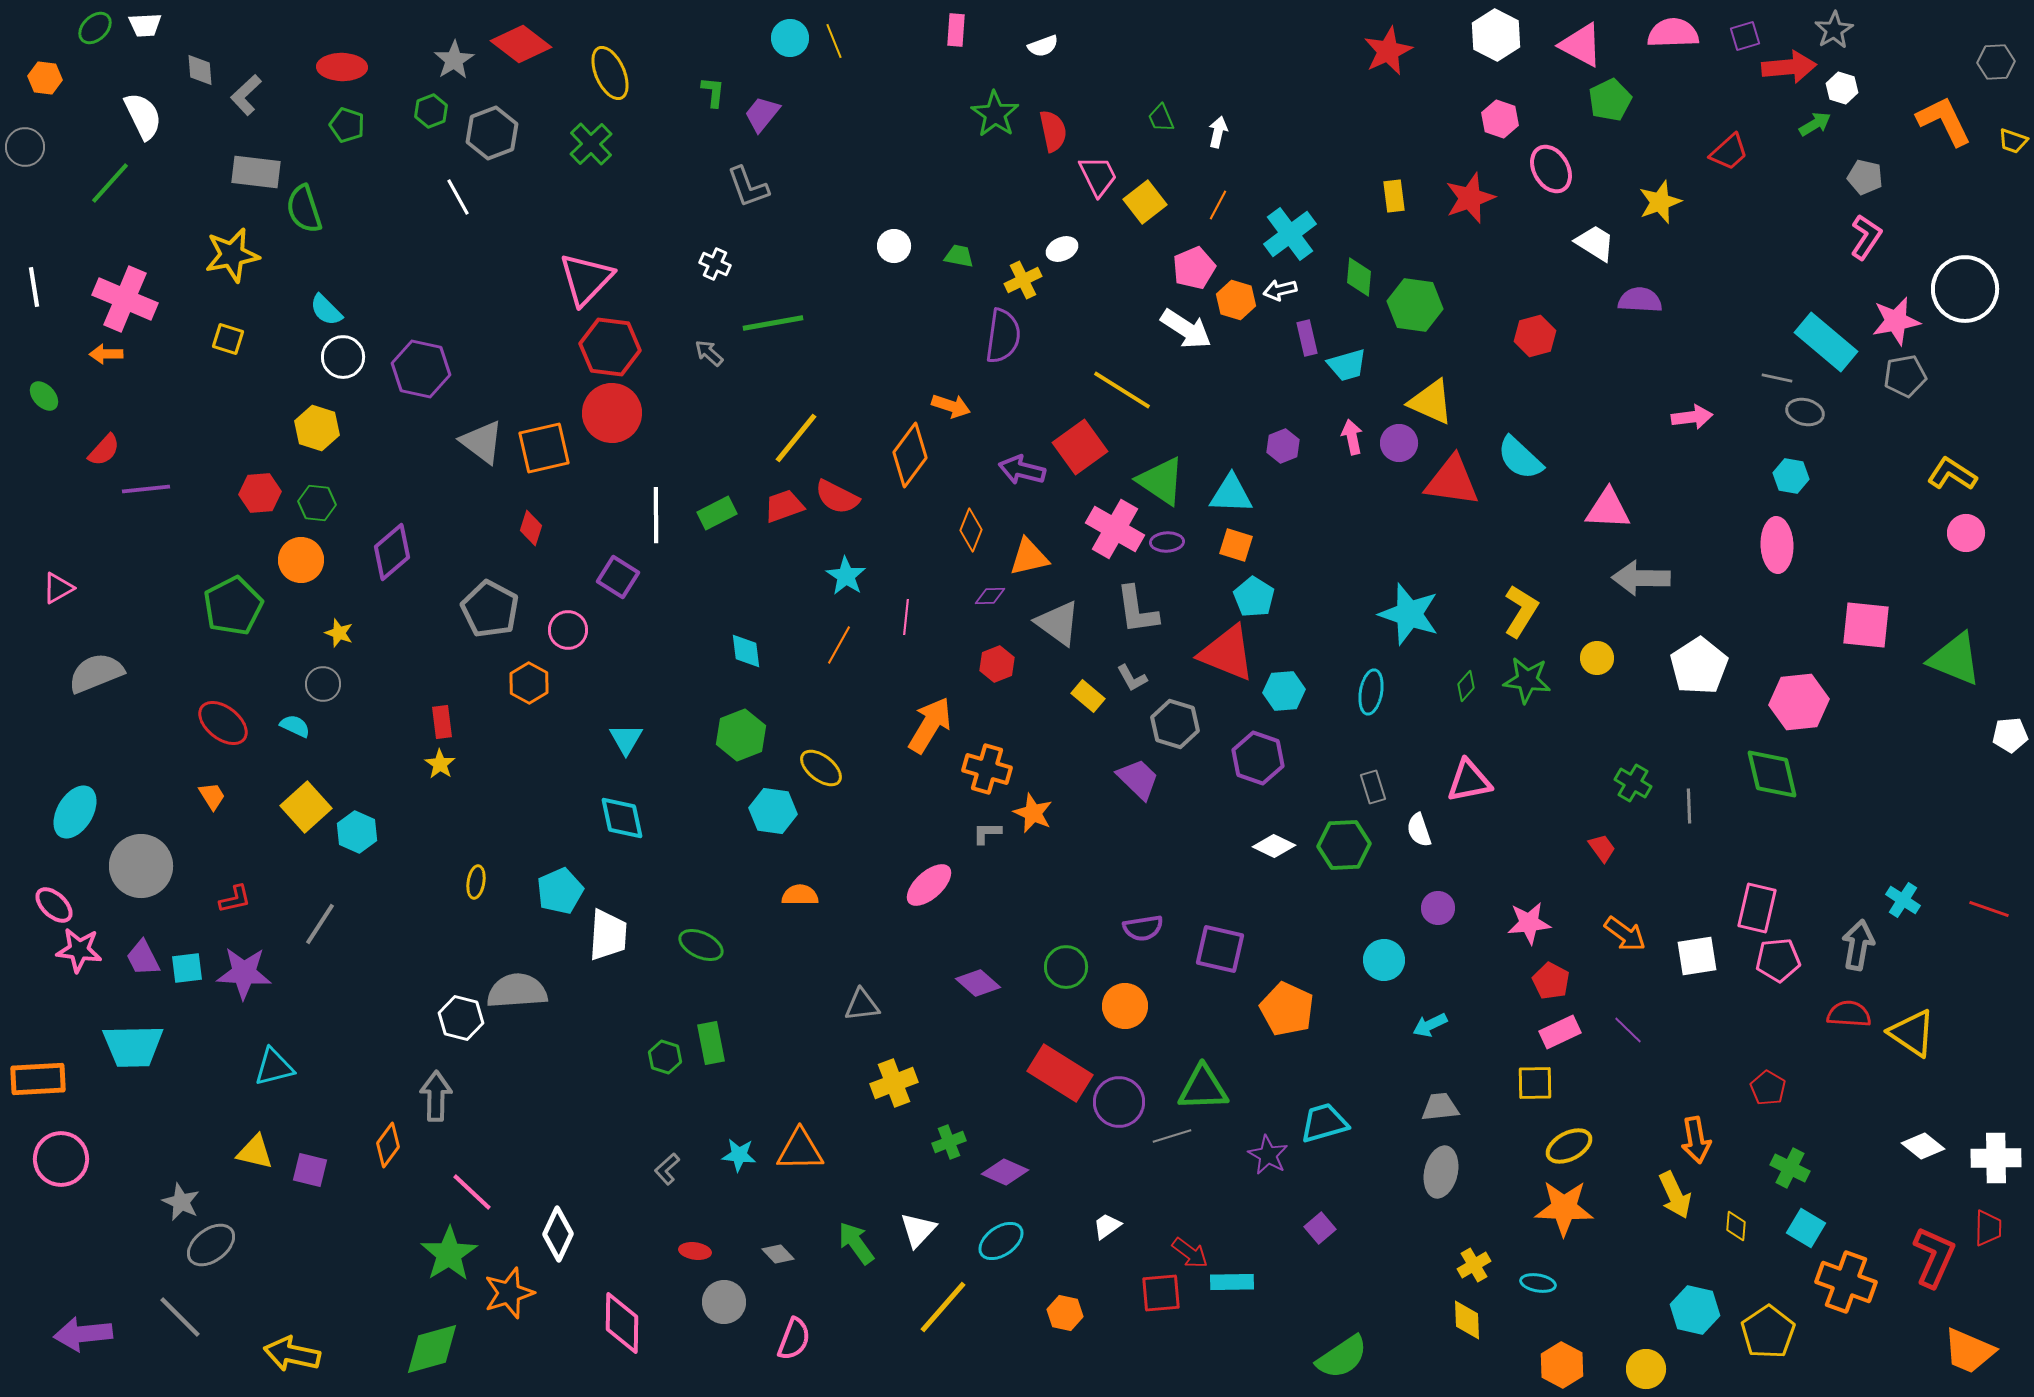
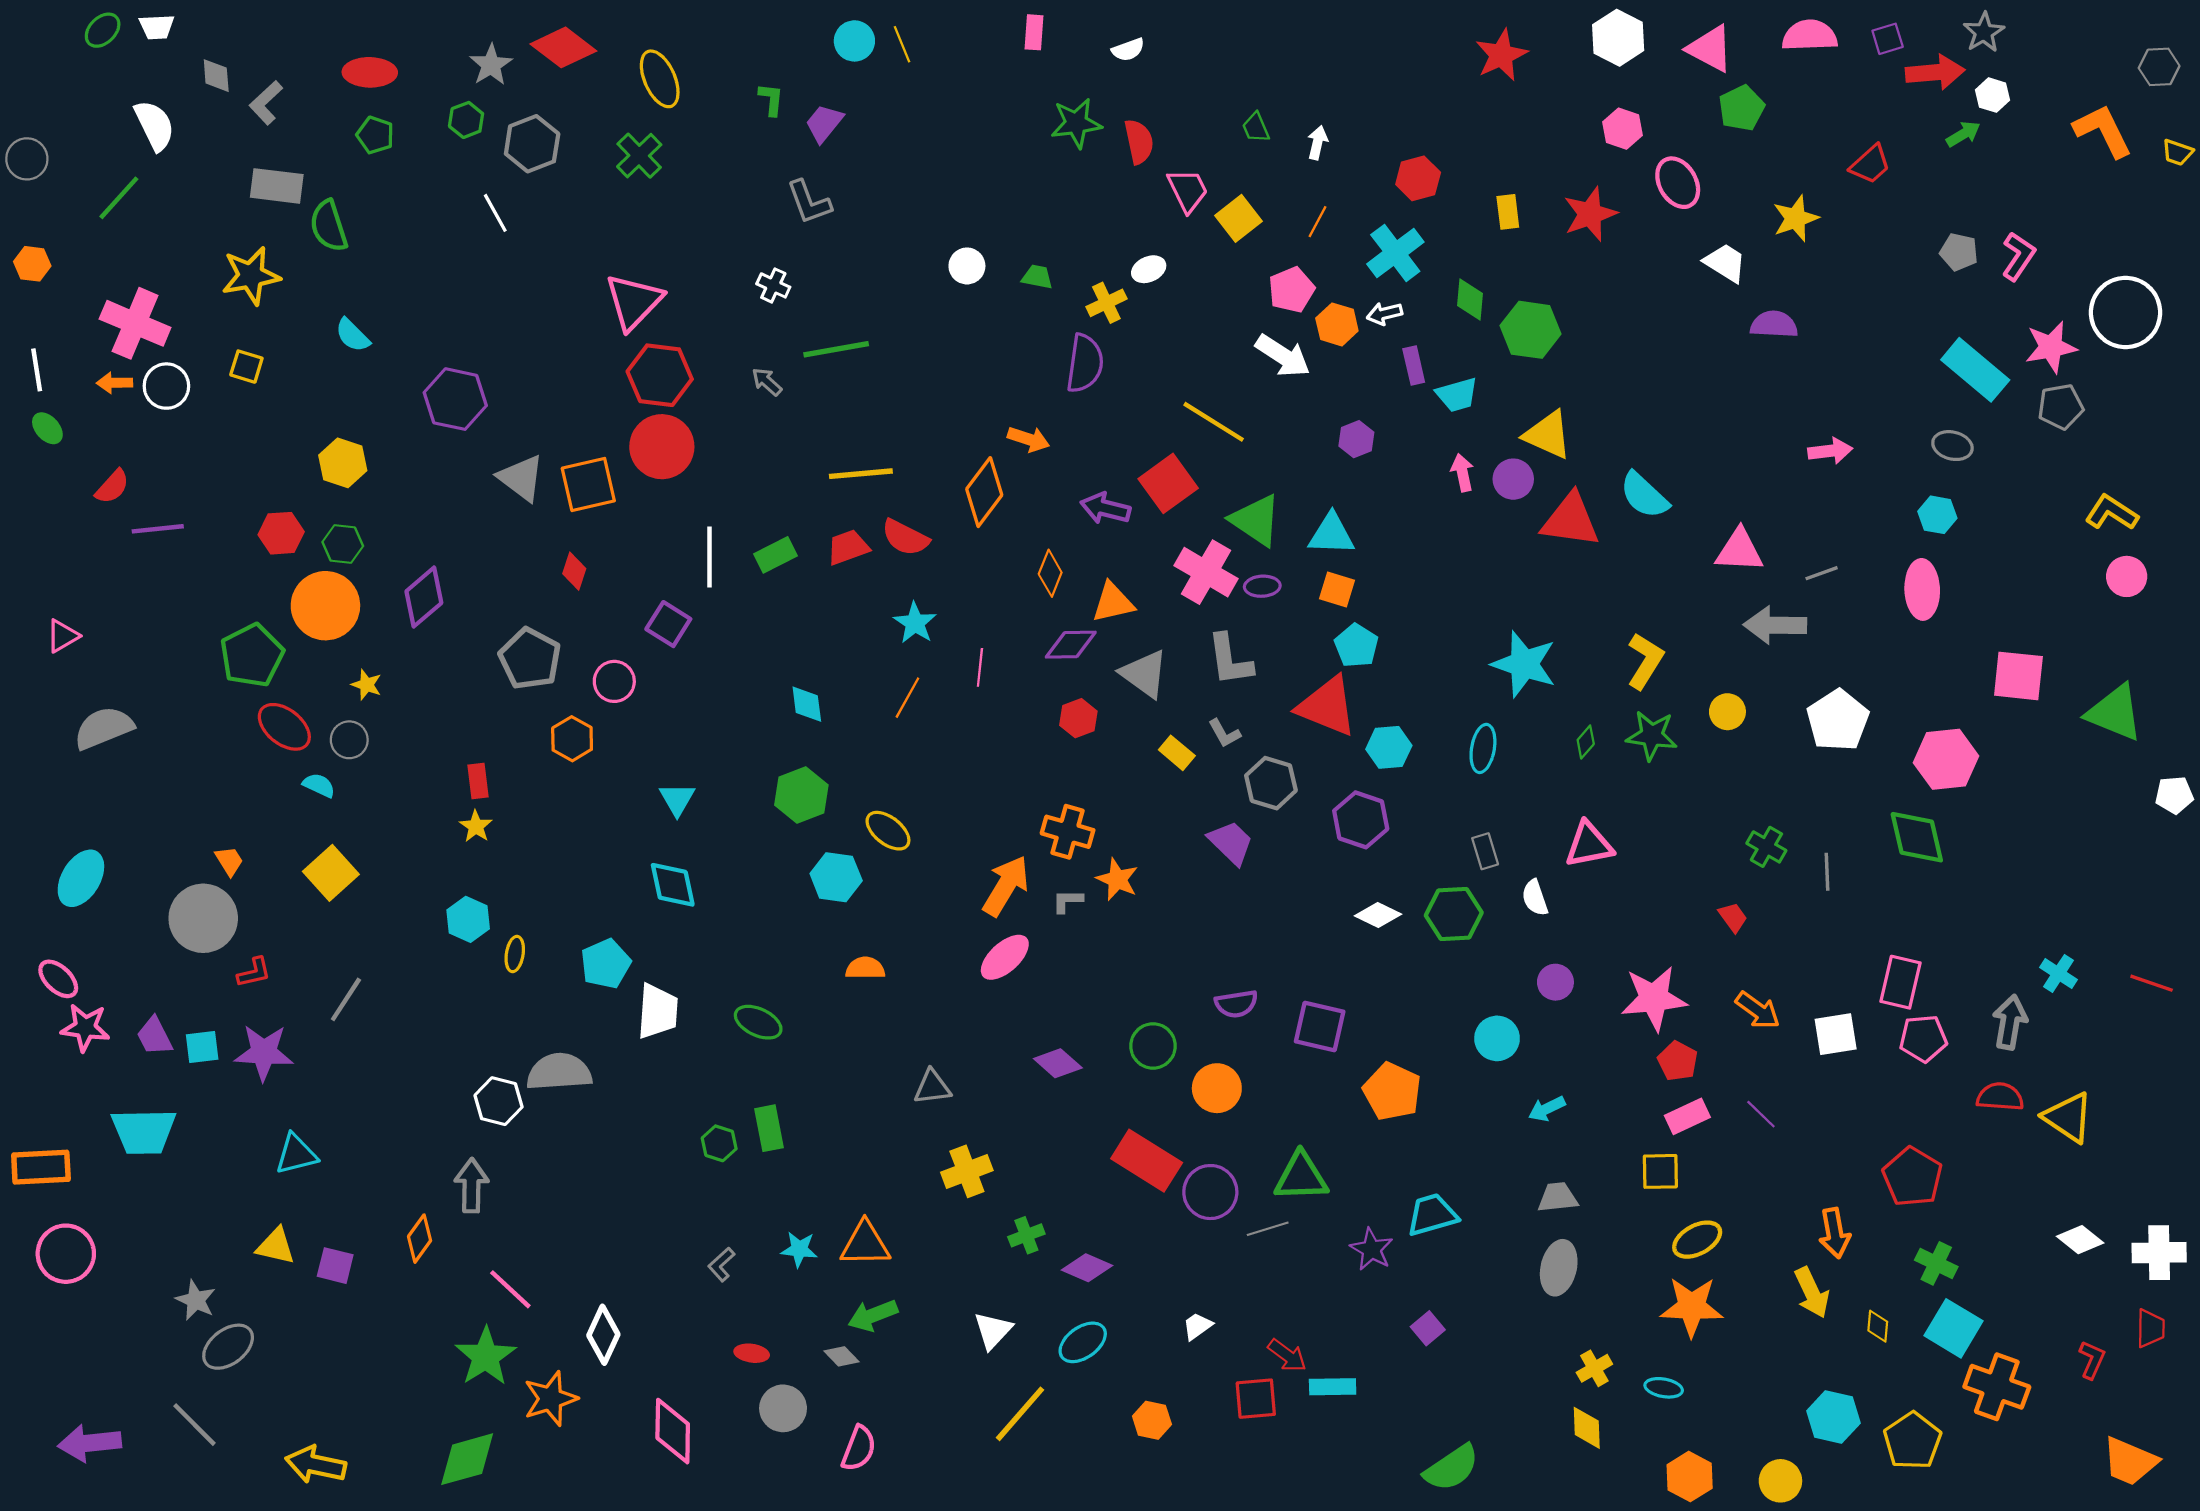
orange hexagon: (45, 78) -> (32, 264), moved
green star: (995, 114) -> (1076, 123), turned 30
gray pentagon: (1865, 177) -> (1959, 252), moved
white line: (34, 287) -> (37, 370), moved
red hexagon: (1535, 336) -> (1418, 178), moved
white circle: (343, 357) -> (166, 386), moved
gray line: (1777, 378) -> (1822, 573), moved, turned -32
yellow line: (796, 438) -> (861, 474), turned 46
purple hexagon: (1283, 446) -> (1356, 439), moved
orange circle: (301, 560) -> (325, 606), size x1.4
purple diamond: (990, 596) -> (1071, 645), size x1.6
red ellipse: (223, 723) -> (284, 727), moved
orange arrow: (930, 725) -> (1006, 886), moved
cyan hexagon: (357, 832) -> (468, 919), moved
gray circle: (141, 866) -> (203, 918), moved
pink star: (1529, 923) -> (1654, 998), size x1.4
red pentagon: (1768, 1088) -> (1912, 1177), size x1.6
cyan square: (1806, 1228) -> (1954, 1328), size x1.4
green arrow: (856, 1243) -> (873, 1315), moved, turned -75
red L-shape: (1934, 1257) -> (2092, 1360), size x0.6

